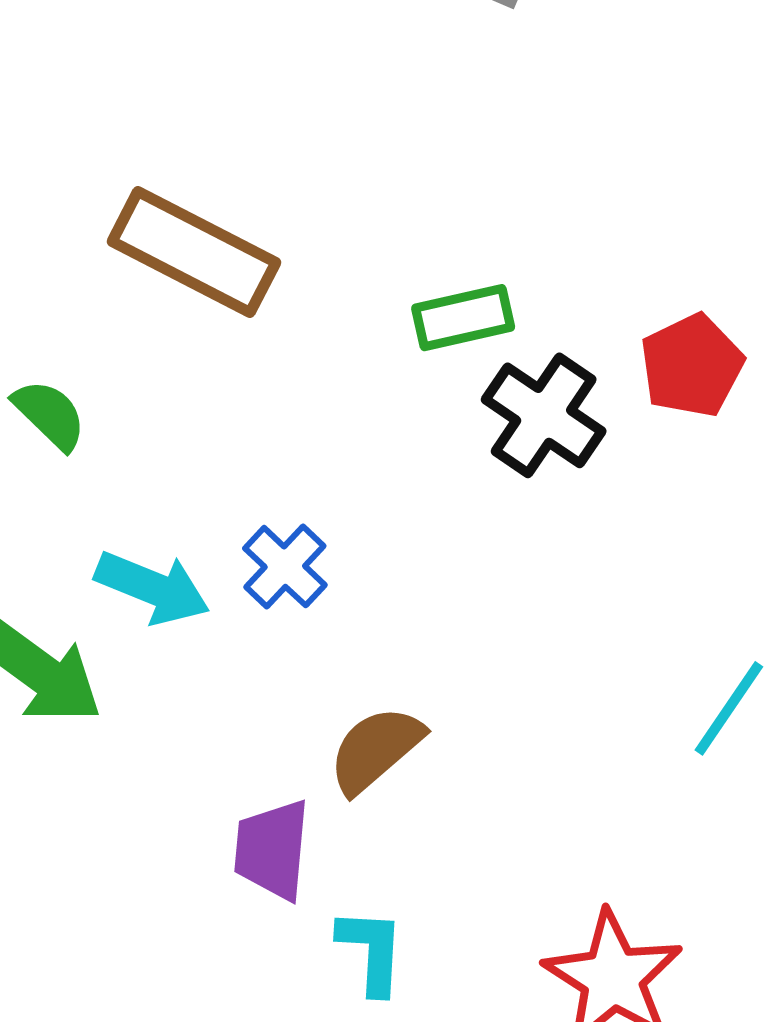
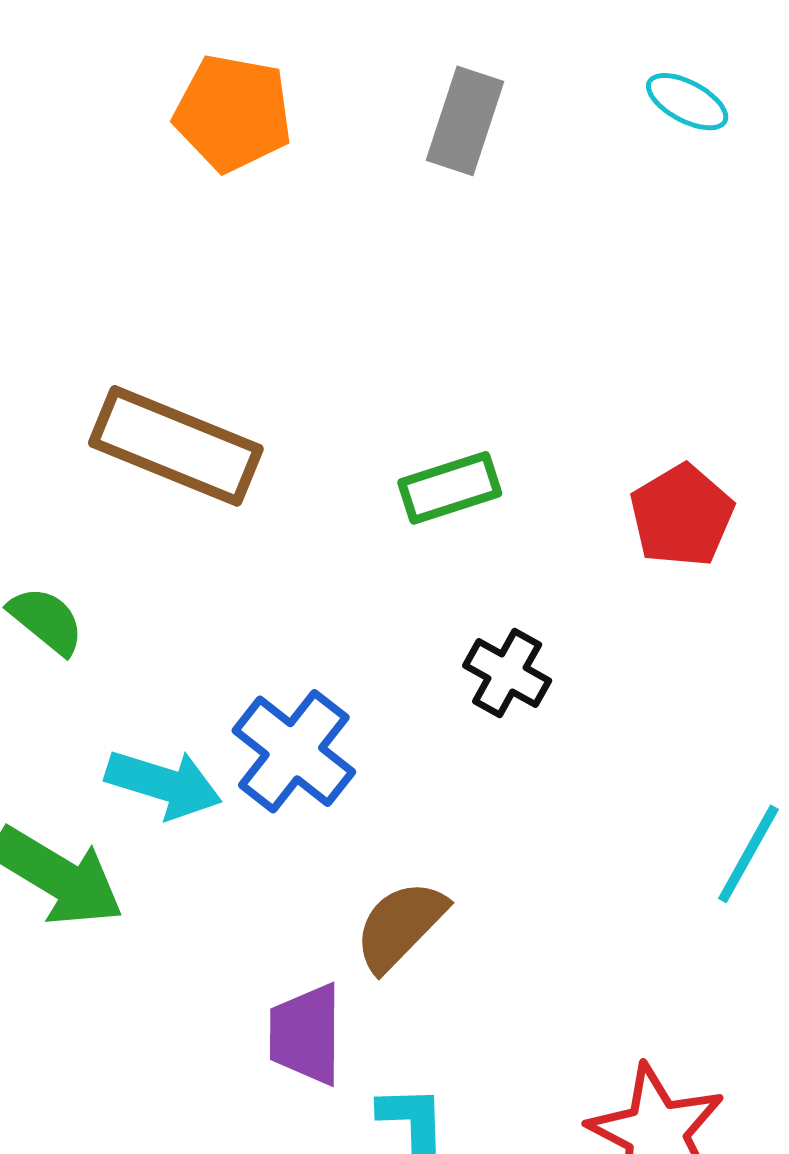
black cross: (544, 415) -> (507, 673), moved, size x0.7
blue cross: (285, 567) -> (294, 751), size x1.4

